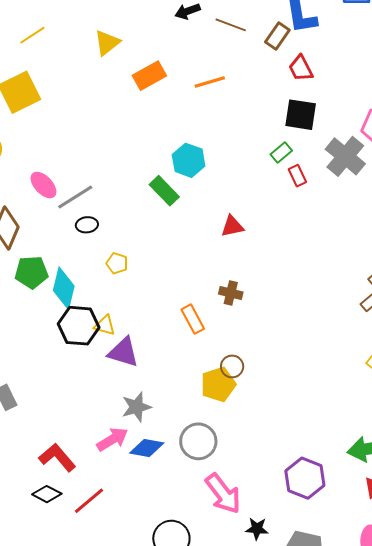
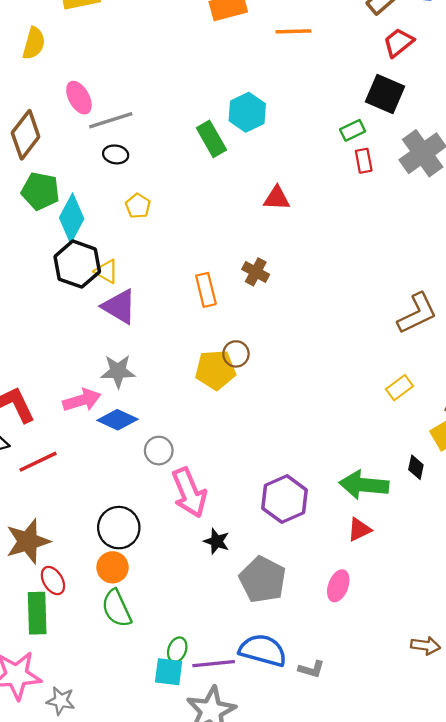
red trapezoid: (301, 68) -> (399, 42), turned 64
gray circle: (198, 441) -> (159, 451), moved, size x0.7

